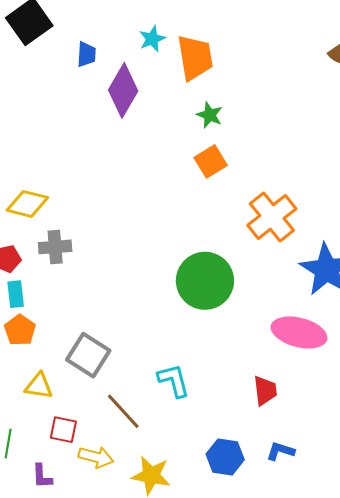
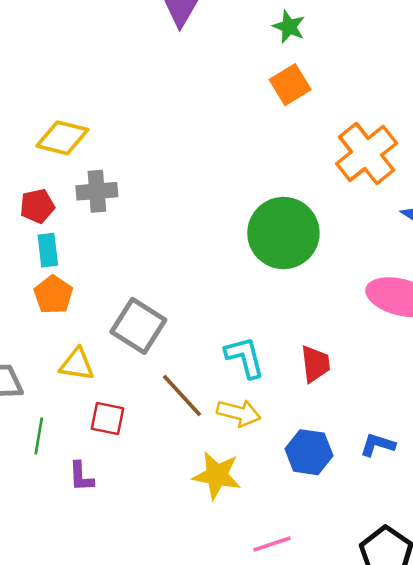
red trapezoid: (265, 391) -> (315, 364), moved
yellow arrow: (96, 457) -> (239, 413), moved

